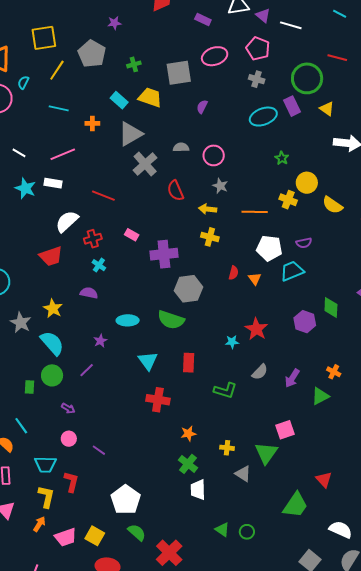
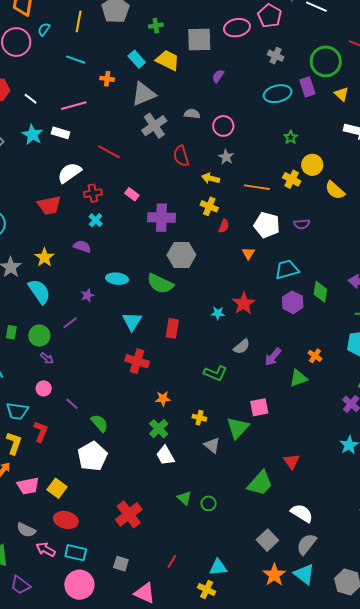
pink pentagon: (258, 49) -> (270, 16), moved
yellow line: (57, 70) -> (79, 21), turned -30
cyan trapezoid: (292, 271) -> (287, 269), moved
red semicircle: (234, 273) -> (224, 226), moved
green circle: (52, 375) -> (39, 336), moved
green L-shape: (225, 390) -> (215, 373), moved
white trapezoid: (198, 490) -> (165, 456), turned -35
green semicircle: (137, 532) -> (100, 423), moved

